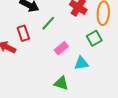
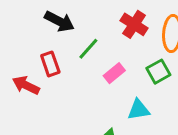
pink rectangle: (61, 48) -> (114, 73), moved

